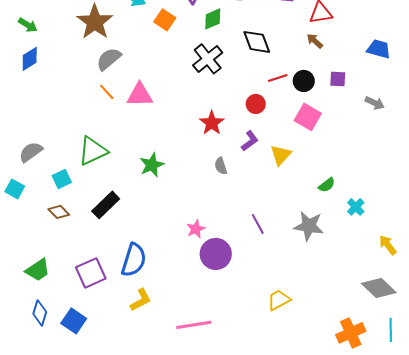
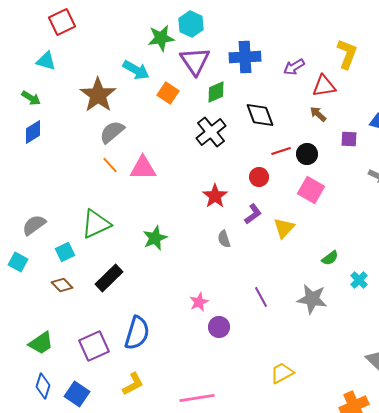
purple square: (338, 79) -> (349, 139), moved
purple circle: (216, 254) -> (219, 327), size x0.7
yellow L-shape: (141, 300) -> (133, 384), moved

